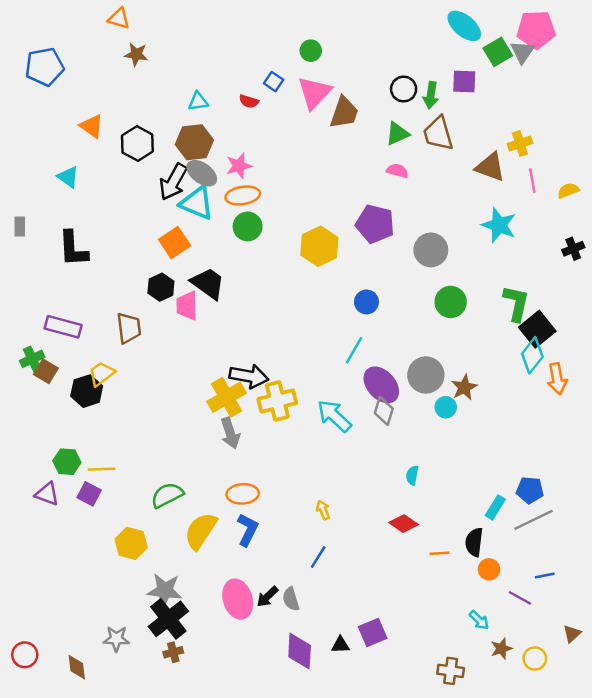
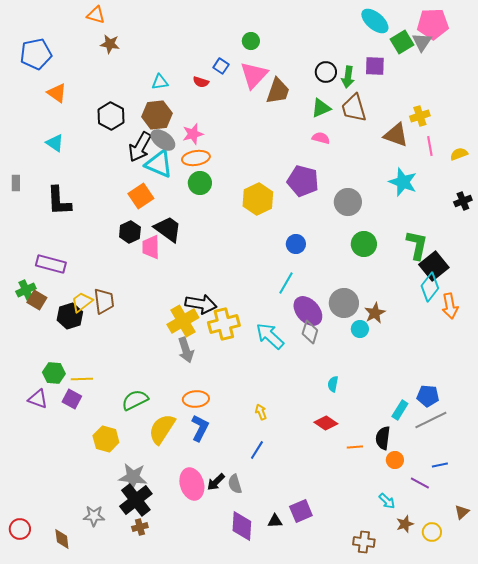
orange triangle: (92, 126) -> (57, 93), moved
brown trapezoid: (129, 328) -> (104, 301), moved

